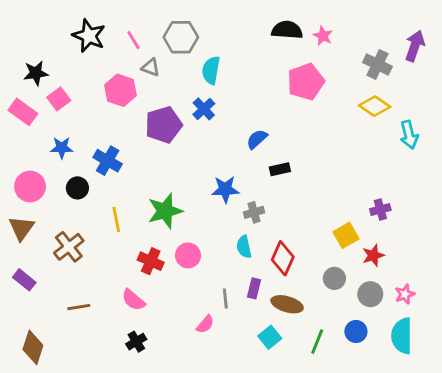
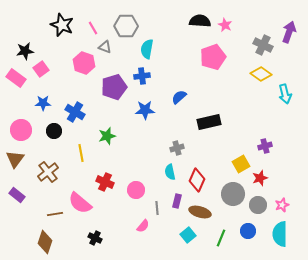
blue cross: (204, 109) -> (142, 76), turned 35
black rectangle: (280, 169) -> (209, 122), moved, size x1.6
blue star: (225, 189) -> (145, 110), moved
green star: (165, 211) -> (107, 136), moved, size x0.7
pink circle: (188, 255) -> (136, 190), moved
gray circle: (334, 278) -> (233, 194), size x1.5
pink semicircle: (133, 300) -> (80, 203), moved, size x1.4
black cross: (136, 342) -> (95, 238), turned -32
brown diamond: (33, 347) -> (45, 242), moved

